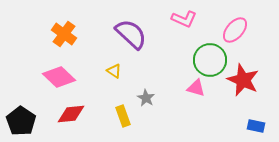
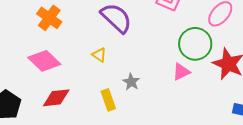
pink triangle: (196, 88) -> (181, 72), turned -42

